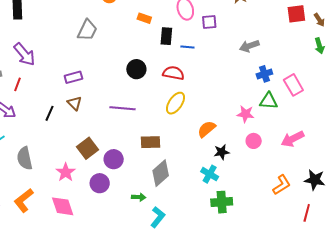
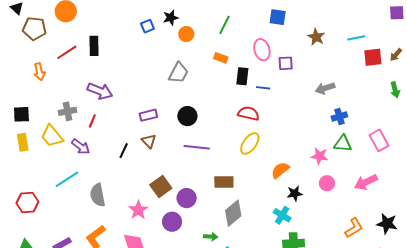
brown arrow: (319, 20) -> (396, 55), moved, turned 72
gray trapezoid: (87, 30) -> (178, 73), moved
purple arrow: (24, 54) -> (100, 91), turned -30
black circle: (136, 69) -> (187, 116), moved
pink rectangle: (293, 85) -> (379, 140), moved

